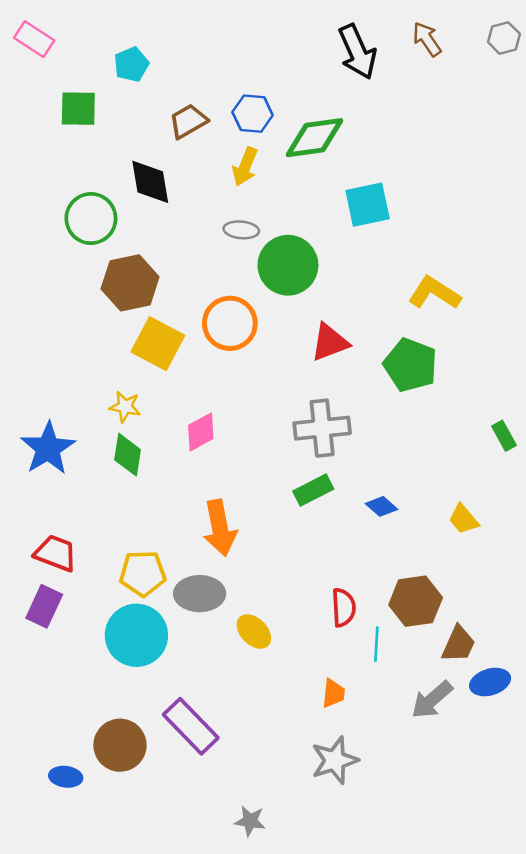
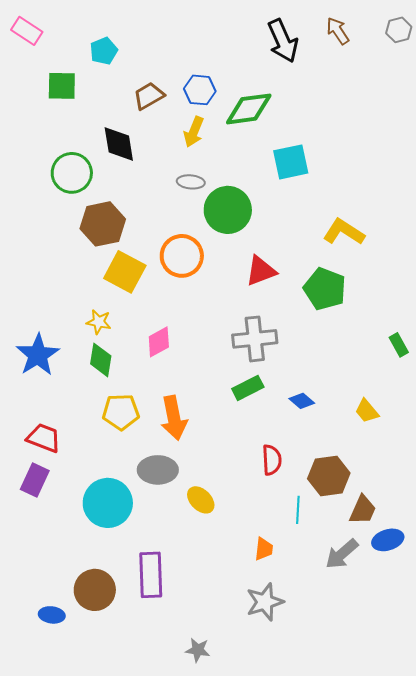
yellow pentagon: (143, 573) -> (121, 412), moved
red semicircle: (344, 608) -> (272, 460), moved
purple rectangle: (191, 726) -> (151, 575), turned 42

